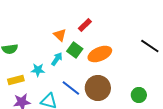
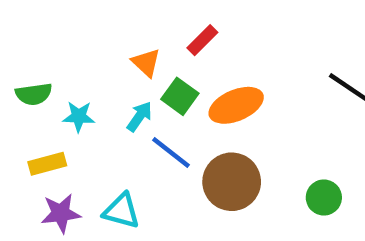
cyan star: (38, 70) -> (79, 117), moved
blue line: (71, 88) -> (171, 153), moved

